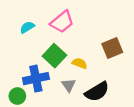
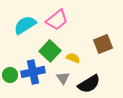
cyan semicircle: (27, 27) -> (25, 25), size x1.6
green circle: (17, 96) -> (10, 75), moved

